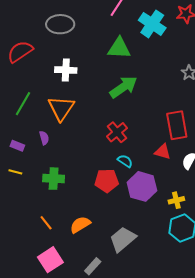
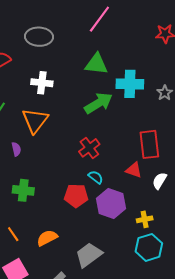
cyan cross: (152, 24) -> (130, 84), moved, turned -36

